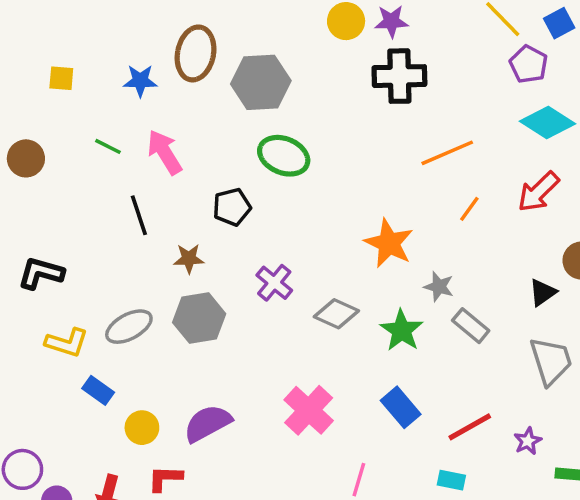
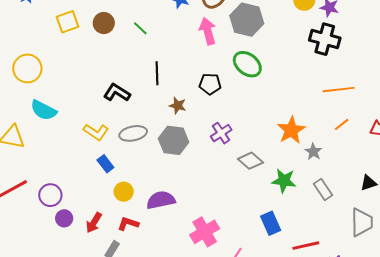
green line: (108, 146) -> (140, 28), moved
pink arrow: (165, 152) -> (208, 31), moved
black L-shape: (41, 273) -> (117, 93), moved
gray star: (439, 287) -> (313, 152), moved
green star: (402, 330) -> (284, 181), turned 30
pink cross: (309, 410) -> (205, 232), moved

